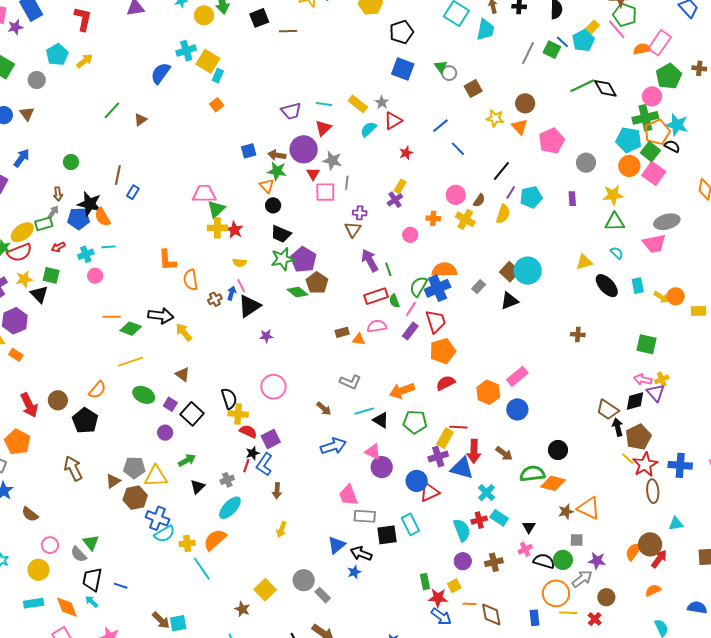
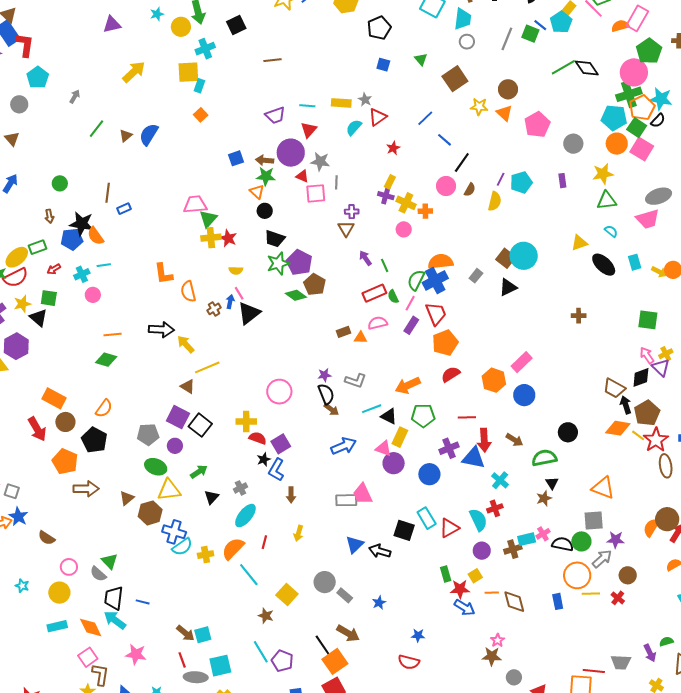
red L-shape: (83, 19) -> (25, 45), moved
brown line: (288, 31) -> (273, 60), moved
cyan cross: (186, 51) -> (205, 49), moved
yellow arrow: (85, 61) -> (134, 72), moved, size x1.4
yellow square: (208, 61) -> (188, 72), turned -30
blue square: (403, 69) -> (383, 65), size x0.6
blue semicircle: (161, 73) -> (149, 134), moved
gray circle: (449, 73) -> (467, 42), moved
brown square: (473, 89) -> (455, 79), size x1.4
pink circle: (652, 96) -> (634, 72), size x1.4
yellow rectangle: (358, 104) -> (341, 103), turned -30
black semicircle: (672, 146) -> (658, 121), turned 112
black line: (501, 171) -> (462, 163), moved
red triangle: (313, 174) -> (302, 176), turned -32
blue rectangle: (133, 192) -> (124, 209), turned 40
purple cross: (395, 200) -> (386, 196), turned -35
gray arrow: (53, 212) -> (75, 96), moved
yellow cross: (465, 219) -> (406, 203), moved
purple arrow: (370, 260) -> (365, 258), size x0.7
green diamond: (131, 329) -> (106, 360), moved
purple star: (266, 336) -> (324, 375), moved
orange rectangle: (16, 355) -> (54, 398), moved, size x1.6
yellow line: (131, 362) -> (207, 367), moved
pink arrow: (643, 380) -> (647, 355), turned 48
green ellipse: (144, 395) -> (156, 467), moved
black semicircle: (229, 399) -> (326, 394), moved
purple square: (170, 404) -> (178, 417), size x1.6
yellow rectangle: (445, 438) -> (400, 437), moved
orange pentagon: (17, 442) -> (65, 461), moved
red line: (246, 466) -> (264, 542), moved
brown arrow: (73, 468) -> (86, 489), turned 120
gray pentagon: (134, 468) -> (148, 434), moved
orange diamond: (553, 483) -> (618, 428), moved
red triangle: (429, 492) -> (449, 528), moved
brown star: (566, 512) -> (544, 498), moved
gray rectangle: (365, 516) -> (346, 500), moved
cyan rectangle: (499, 518) -> (527, 539), moved, turned -42
black triangle: (529, 527) -> (552, 483), moved
black square: (387, 535) -> (404, 530), turned 30
gray square: (577, 540) -> (594, 521), size x1.5
cyan line: (202, 569) -> (249, 575), moved
blue star: (354, 572) -> (379, 603), moved
cyan arrow: (92, 602) -> (115, 620), size x1.6

